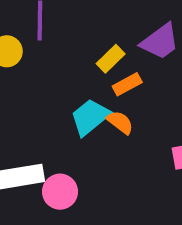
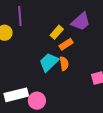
orange semicircle: (120, 122) -> (64, 64), turned 48

